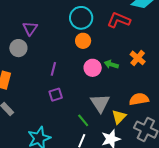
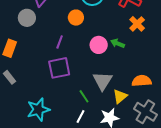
orange circle: (83, 41) -> (76, 18), moved
orange cross: (138, 58) -> (137, 24), moved
purple square: (56, 95) -> (59, 68), size x1.6

